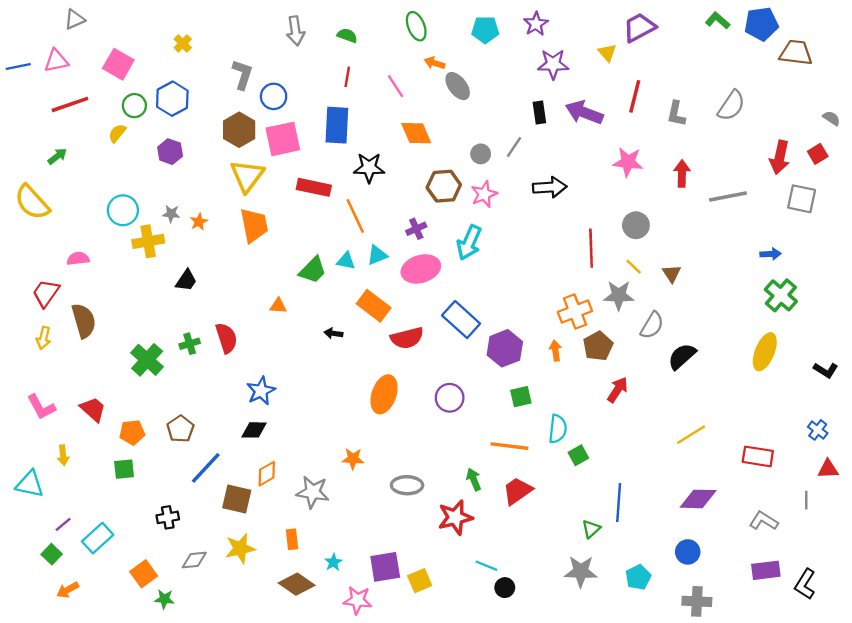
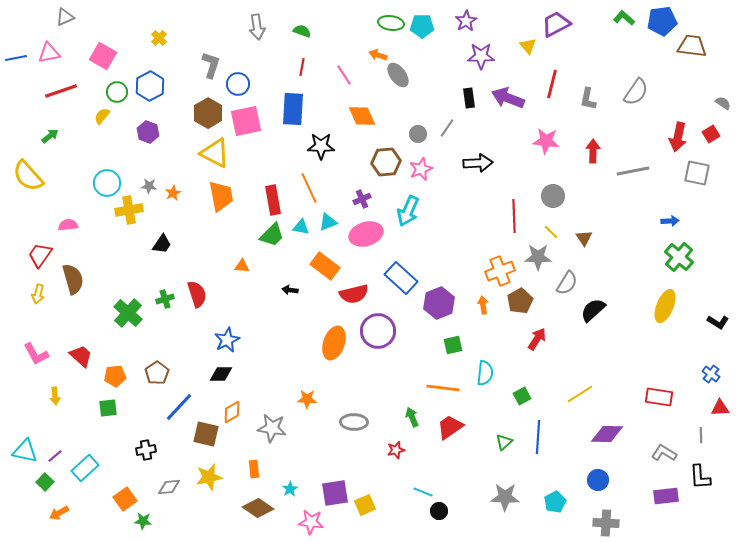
green ellipse: (416, 26) -> (391, 23), moved, turned -60
yellow triangle: (247, 176) -> (215, 153), turned -40
red rectangle: (314, 187) -> (273, 200), moved, turned 68
purple circle: (450, 398) -> (378, 331), moved, size x1.4
yellow line: (691, 435) -> (580, 394), moved
green square: (578, 455) -> (522, 396), moved
cyan triangle: (30, 484) -> (25, 451), moved
red star: (455, 517) -> (396, 450), size x0.6
green triangle: (591, 529) -> (504, 442), moved
black L-shape: (805, 584) -> (700, 477), moved, turned -36

